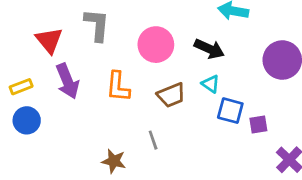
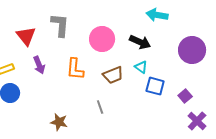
purple arrow: (67, 81) -> (39, 65), size x0.7
purple square: (258, 125) -> (185, 96), moved, turned -32
brown star: (114, 161) -> (59, 122), moved

